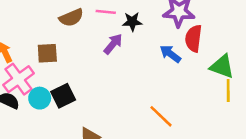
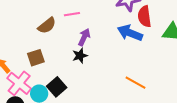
black star: (132, 22) -> (80, 56), moved
blue arrow: (170, 54) -> (130, 33), size x1.4

